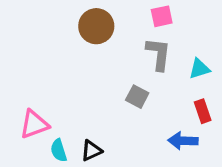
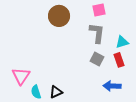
gray square: (137, 97) -> (97, 59), moved
red rectangle: (203, 111) -> (119, 60), moved
pink triangle: (34, 124) -> (21, 76), turned -36

